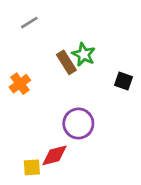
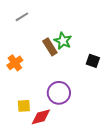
yellow square: (32, 167) -> (24, 106), moved

